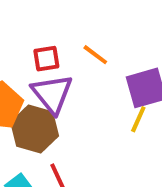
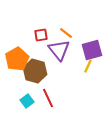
purple triangle: (52, 94) -> (59, 50), moved

